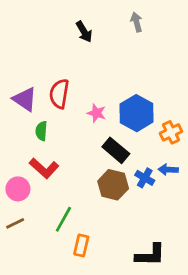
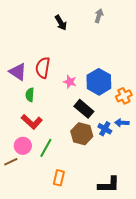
gray arrow: (136, 22) -> (99, 16), turned 32
pink circle: (18, 189) -> (23, 146), moved
green line: (63, 219) -> (46, 148), moved

